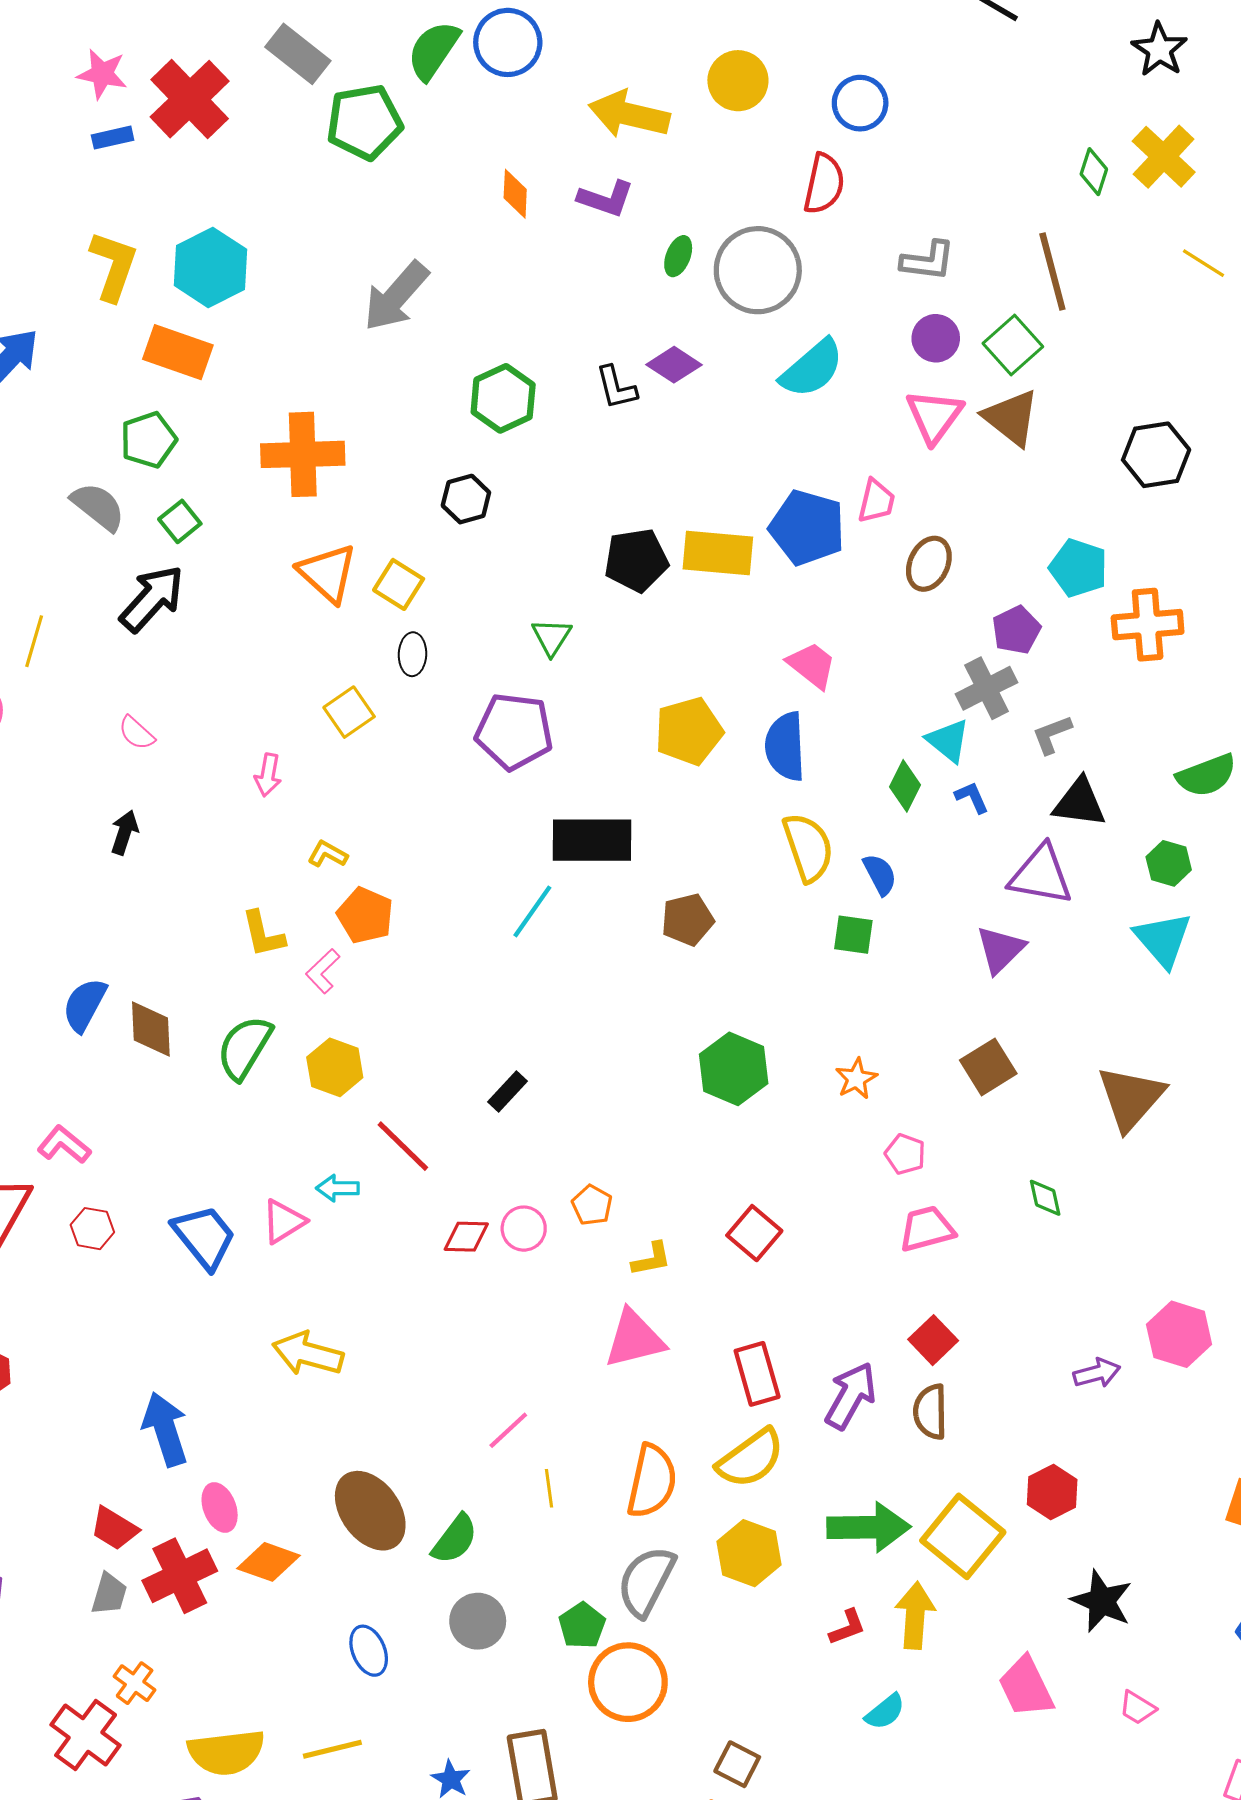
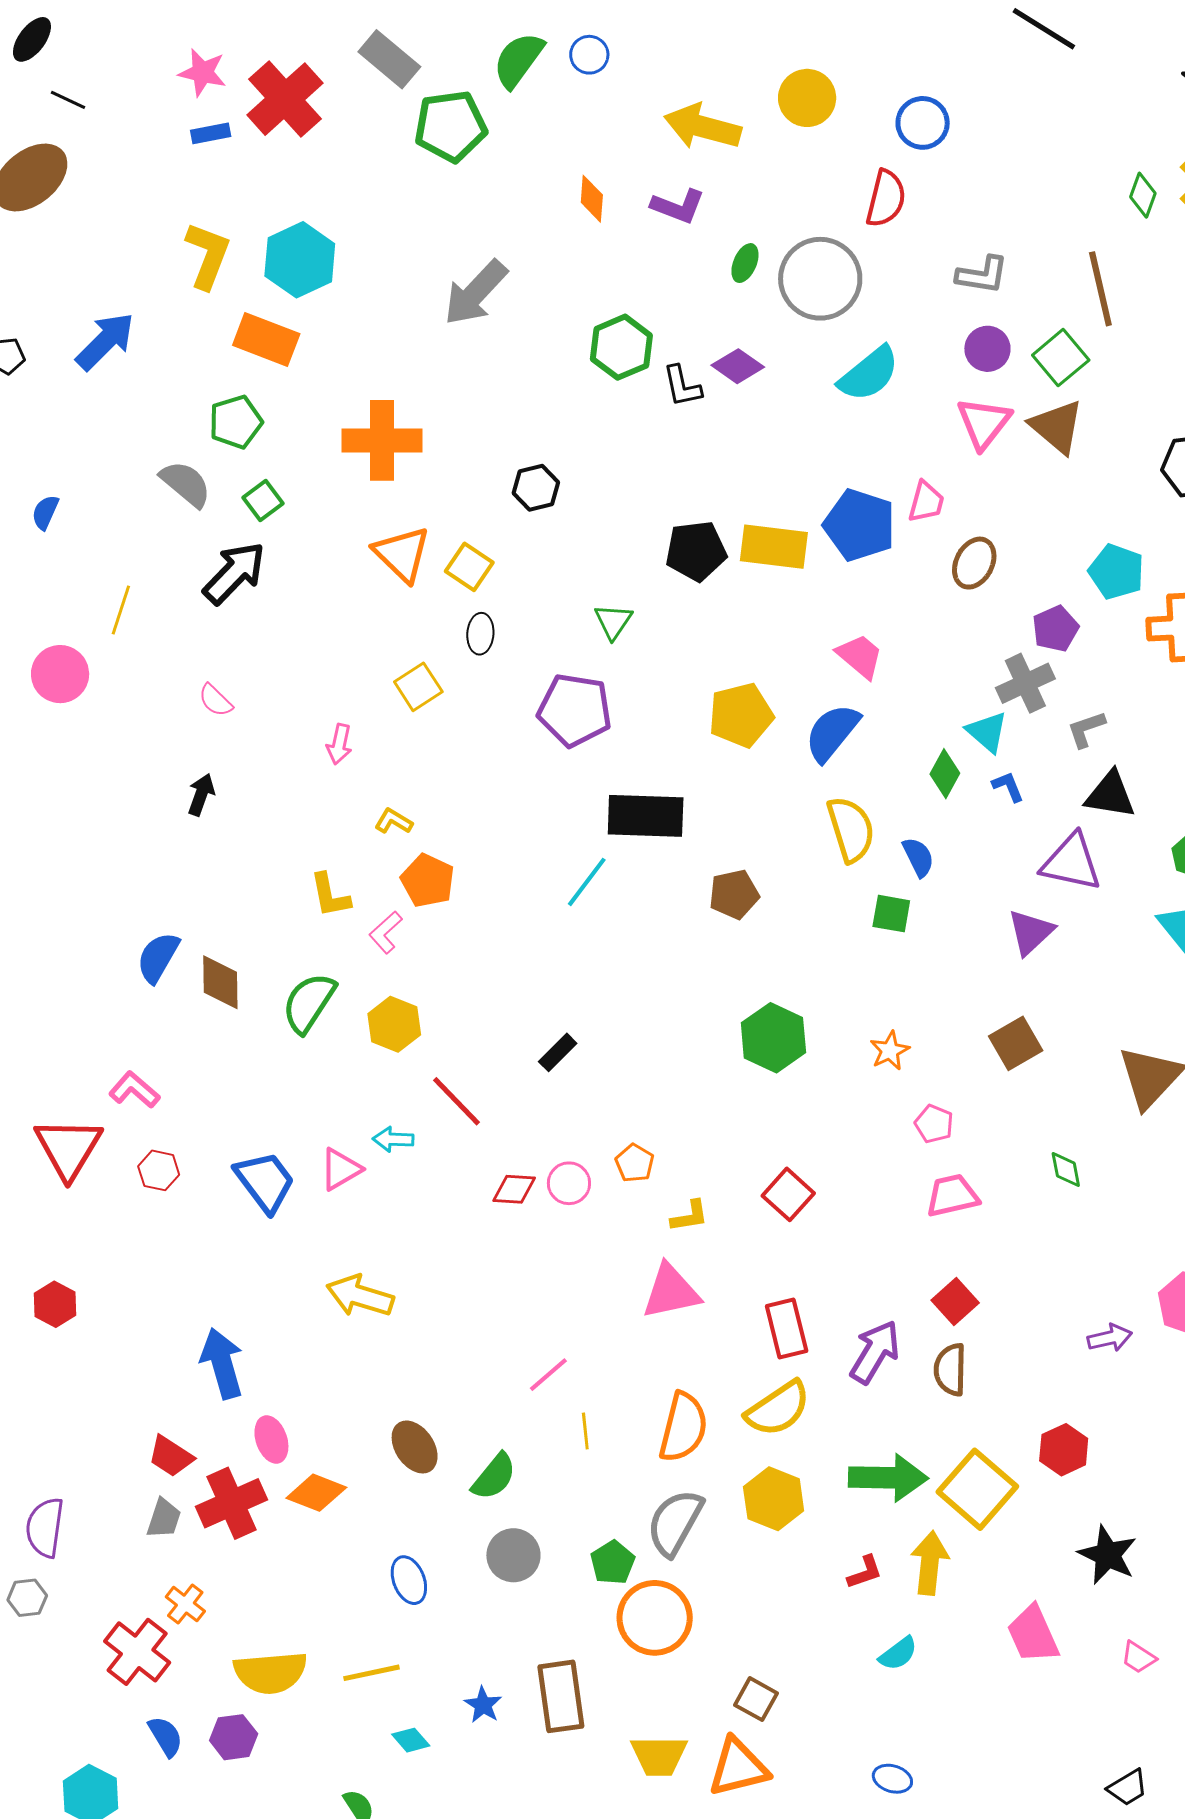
blue circle: (508, 42) -> (589, 55), size x0.6
green hexagon: (503, 398) -> (621, 347), moved
blue semicircle: (785, 746) -> (832, 733), turned 40
brown ellipse: (370, 1511) -> (415, 1447), size x0.7

